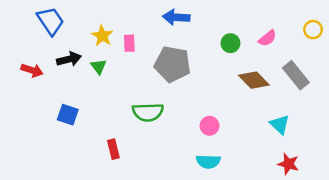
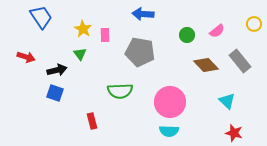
black arrow: (69, 59) -> (57, 70), moved
pink circle: (209, 126) -> (170, 102), size x2.0

